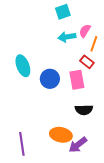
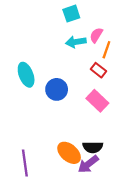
pink rectangle: (77, 80) -> (97, 101), moved, turned -36
black semicircle: (84, 110) -> (93, 147), moved
orange ellipse: (61, 135) -> (69, 153), turned 30

